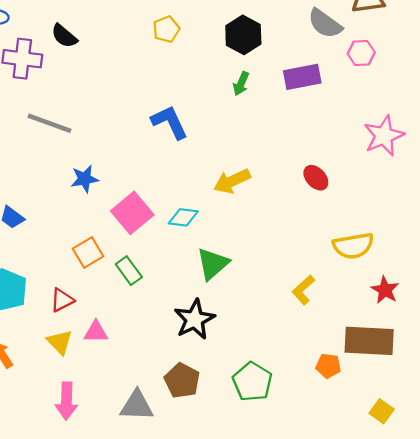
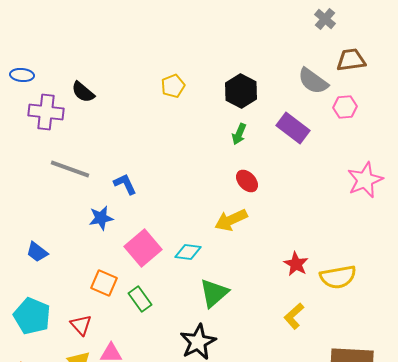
purple rectangle: (302, 77) -> (293, 128), turned 48
blue L-shape: (170, 122) -> (125, 184), moved, size x0.7
red ellipse: (316, 178) -> (247, 181), moved
orange square: (88, 253) -> (104, 283), turned -36
red star: (385, 290) -> (296, 264), moved
red triangle: (62, 300) -> (81, 325), turned -45

